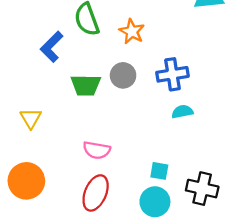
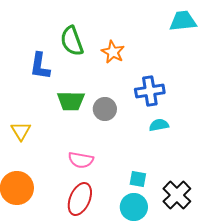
blue L-shape: (52, 47) -> (40, 66), turned -36
gray circle: (123, 75) -> (105, 109), moved
black cross: (202, 189) -> (177, 195), turned 32

